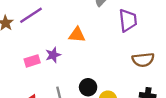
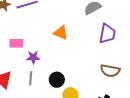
purple star: (53, 55) -> (33, 57), moved

